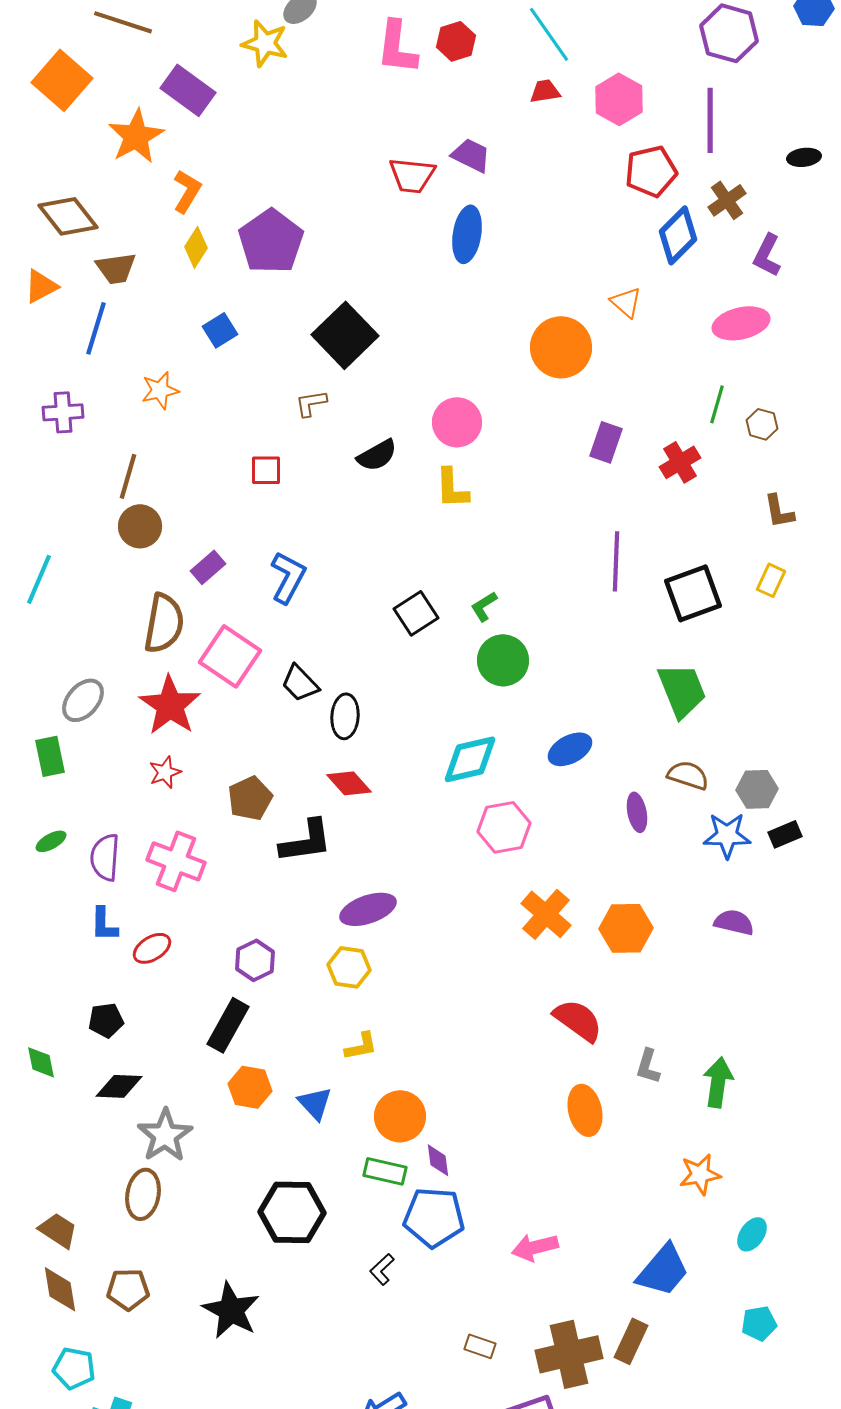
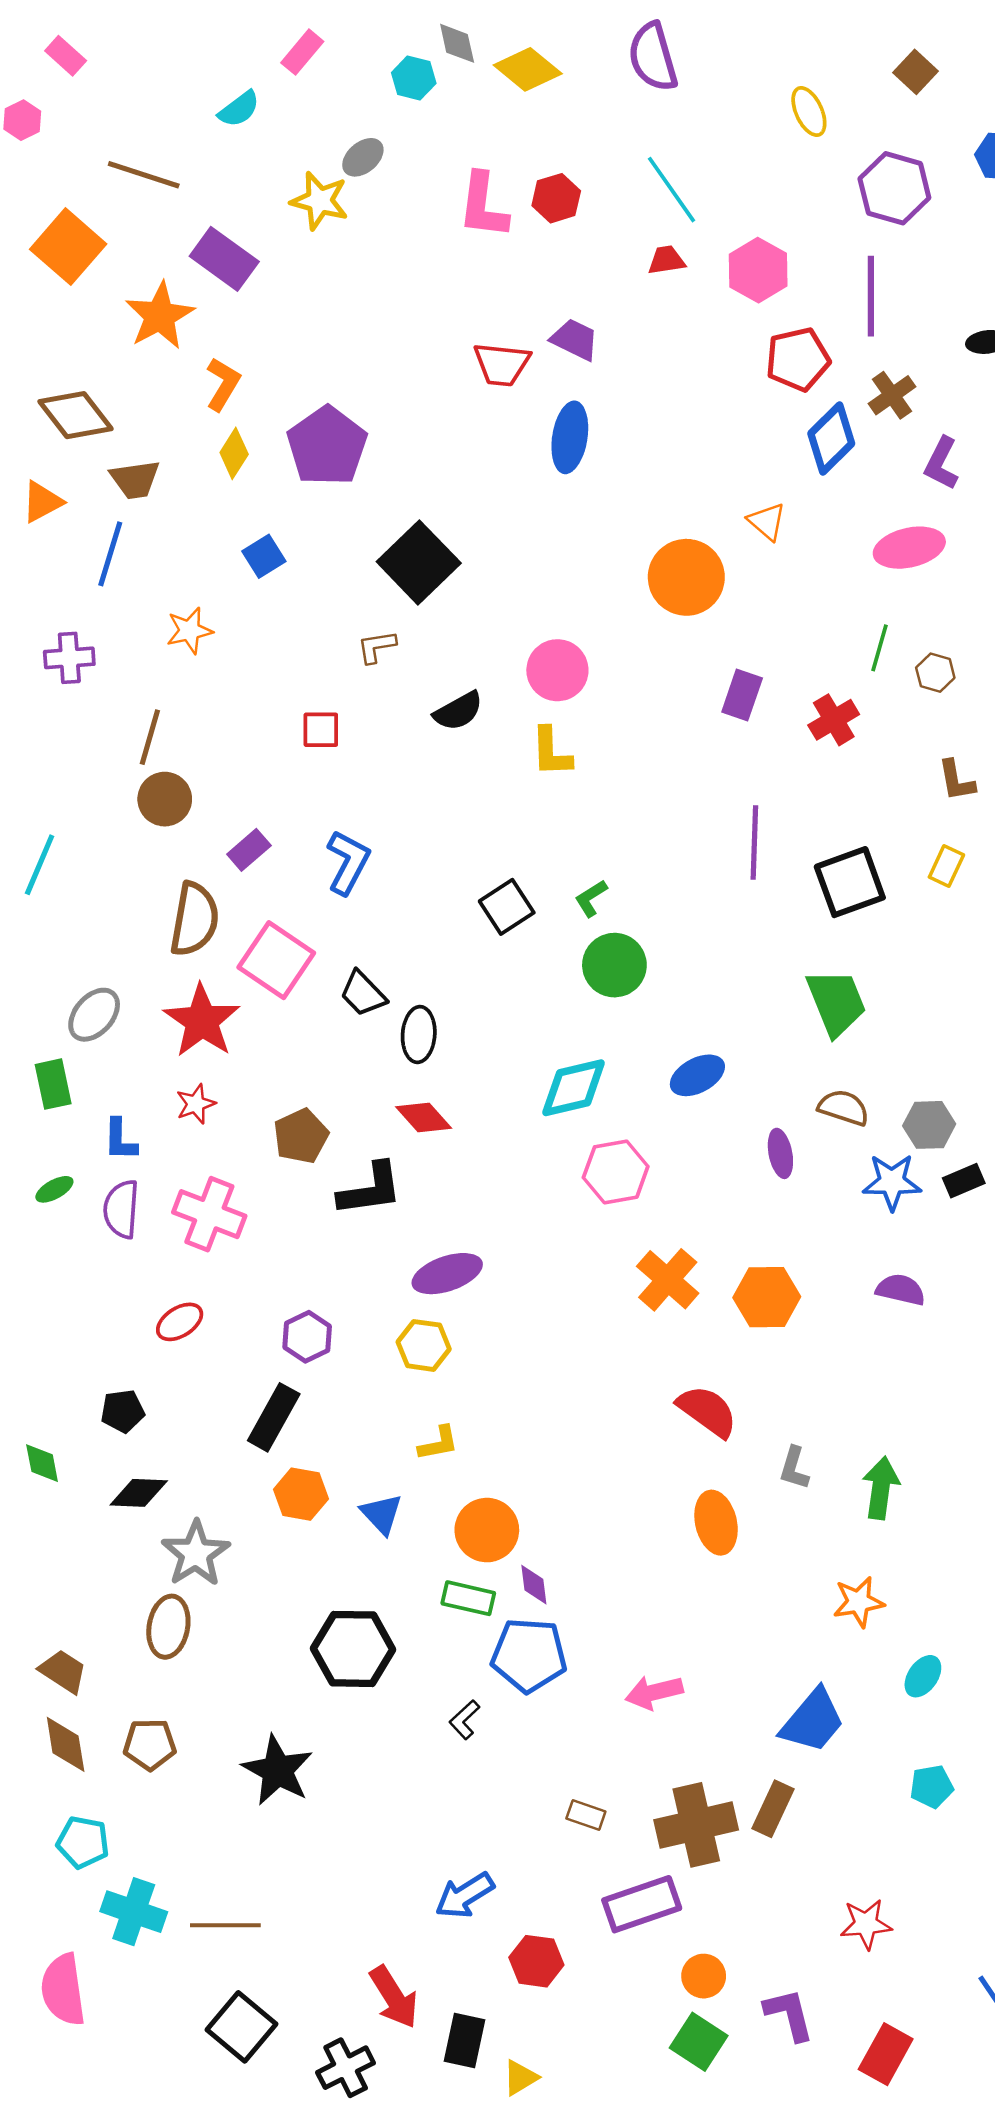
blue L-shape: (104, 924) -> (120, 1140), moved

